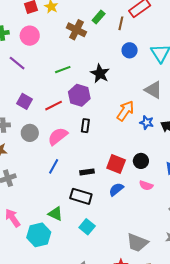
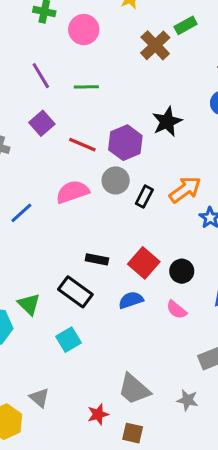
green rectangle: (99, 17) -> (186, 25), moved
purple line: (17, 63) -> (41, 76), moved
green line: (63, 70) -> (86, 87), moved
red line: (54, 106) -> (82, 145), turned 30
black rectangle: (85, 126) -> (144, 197), moved
gray circle: (30, 133) -> (116, 180), moved
blue line: (54, 166) -> (21, 213), moved

